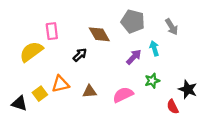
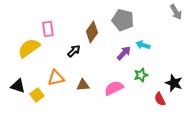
gray arrow: (172, 27) -> (176, 12), moved
brown diamond: (99, 34) -> (92, 32), turned 65
cyan arrow: (154, 48) -> (143, 45), turned -56
yellow square: (40, 94) -> (37, 95), moved
black triangle: (19, 103) -> (18, 86), moved

